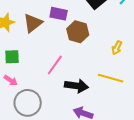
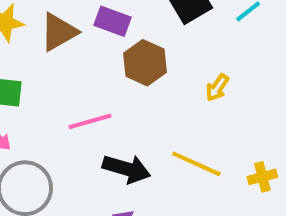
yellow arrow: (117, 48) -> (217, 88), moved
pink line: (55, 65) -> (90, 121), turned 30

